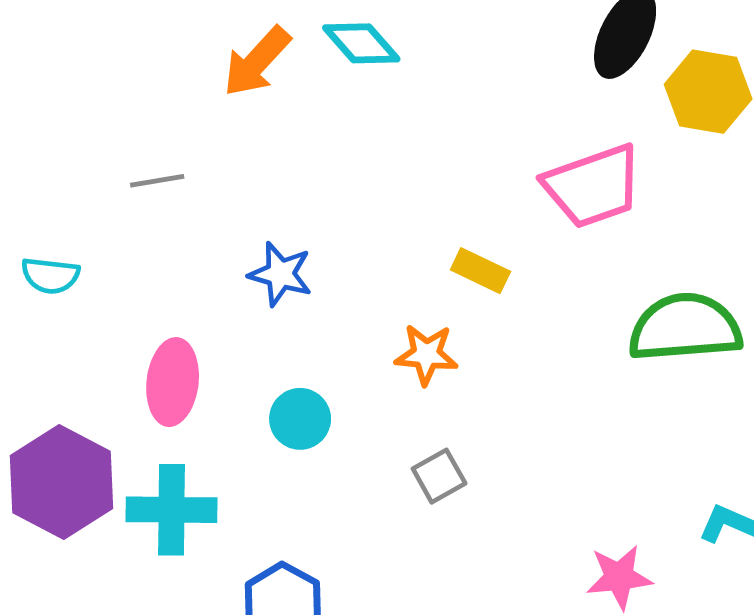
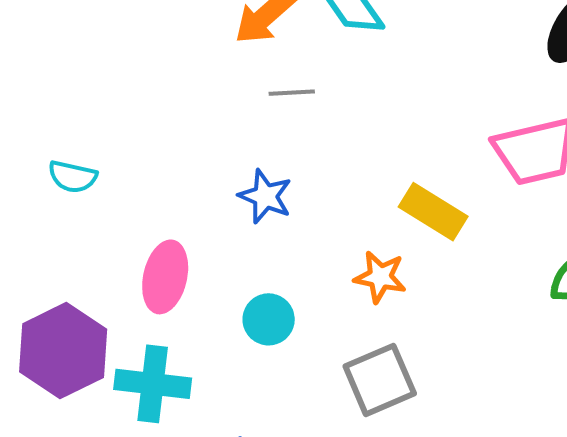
gray line: (157, 181) -> (292, 93), moved
yellow rectangle: (480, 271) -> (433, 212), size x1.4
gray square: (439, 476) -> (380, 380), size x1.6

